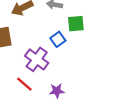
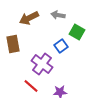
green square: (76, 24) -> (77, 32), turned 35

